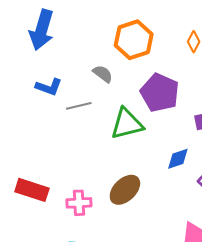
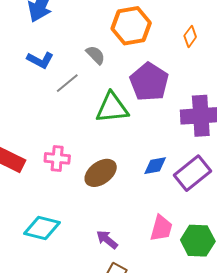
gray line: (79, 106) -> (67, 83), turned -35
blue diamond: (178, 159) -> (155, 166), moved
pink cross: (79, 203) -> (57, 158), moved

